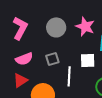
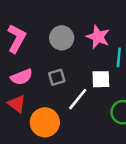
white line: (69, 76) -> (78, 99), turned 36
red triangle: (20, 80) -> (17, 104), turned -49

